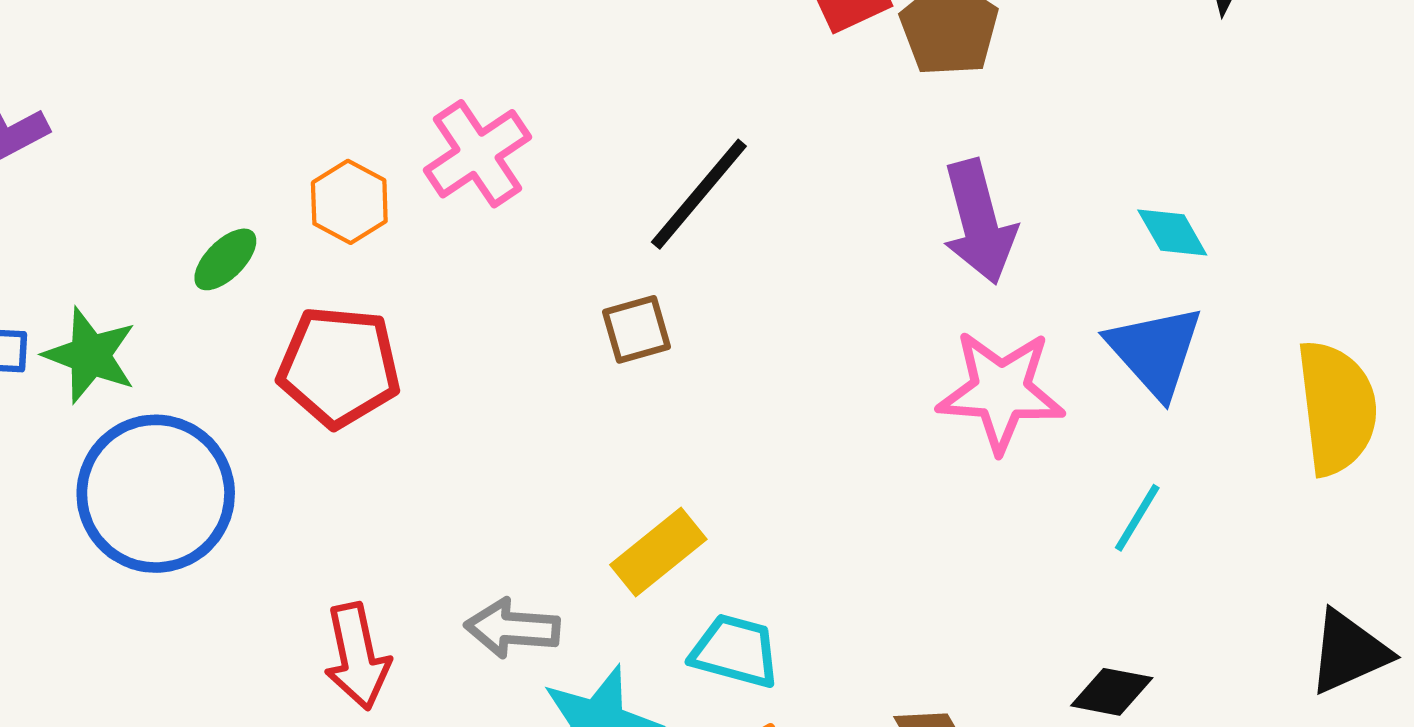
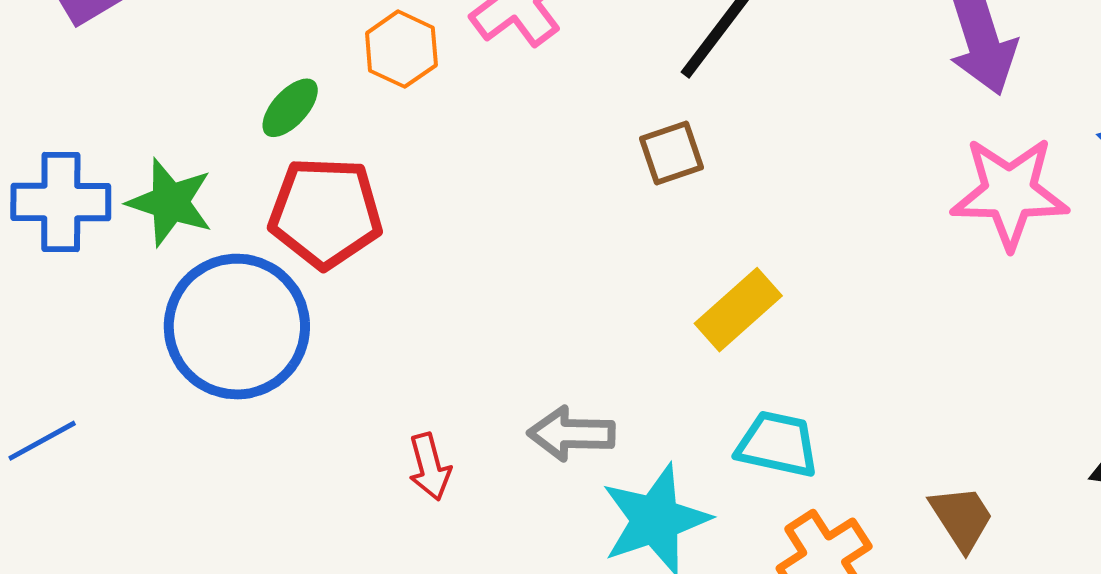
red pentagon: (339, 367) -> (326, 213), moved
yellow rectangle: (658, 552) -> (738, 310), moved
red arrow: (357, 656) -> (430, 467), size x0.7

